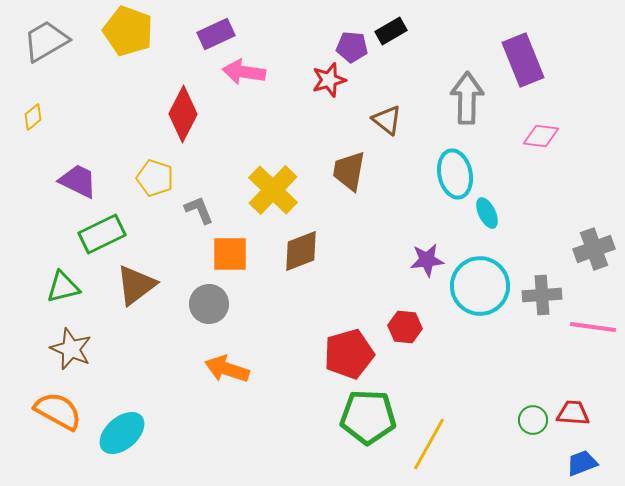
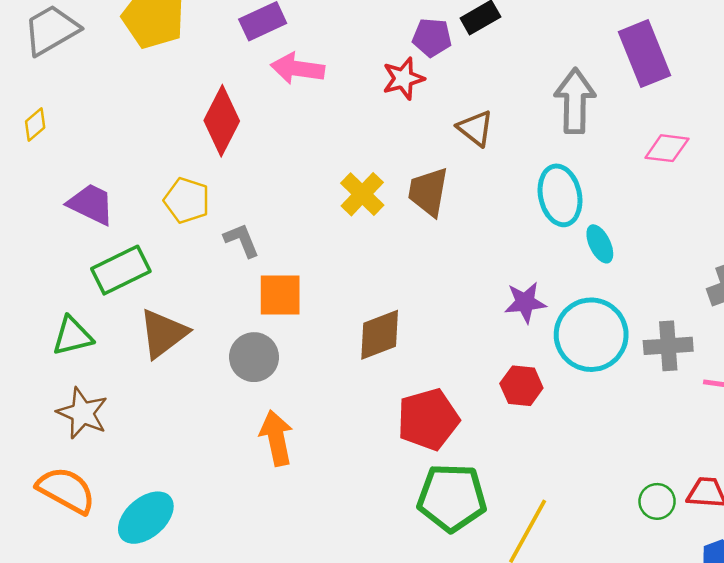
yellow cross: (273, 190) -> (362, 194), moved, size x0.7
brown diamond: (301, 251) -> (380, 335), moved
red hexagon: (405, 327) -> (521, 386), moved
orange arrow: (227, 369) -> (276, 438), turned 60

